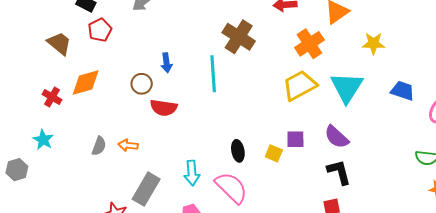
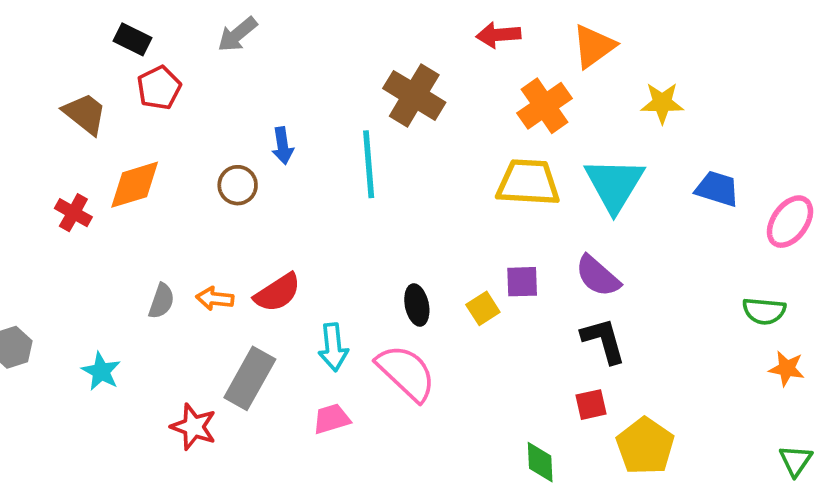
yellow trapezoid: (300, 85) -> (528, 183), turned 33
red semicircle: (164, 108) -> (277, 293), moved, turned -40
cyan star: (43, 140) -> (101, 371), moved
yellow square: (274, 153) -> (483, 308), turned 36

